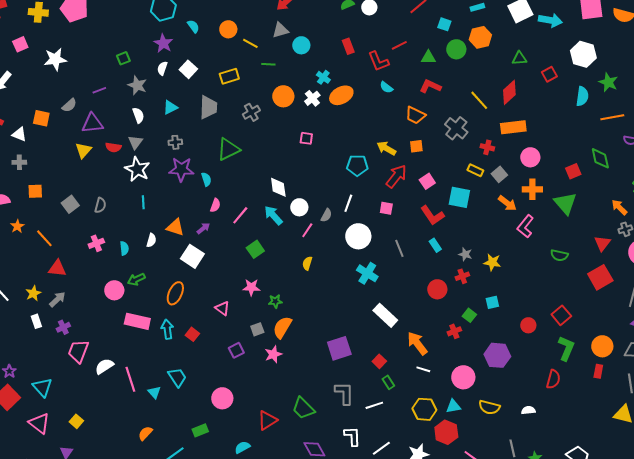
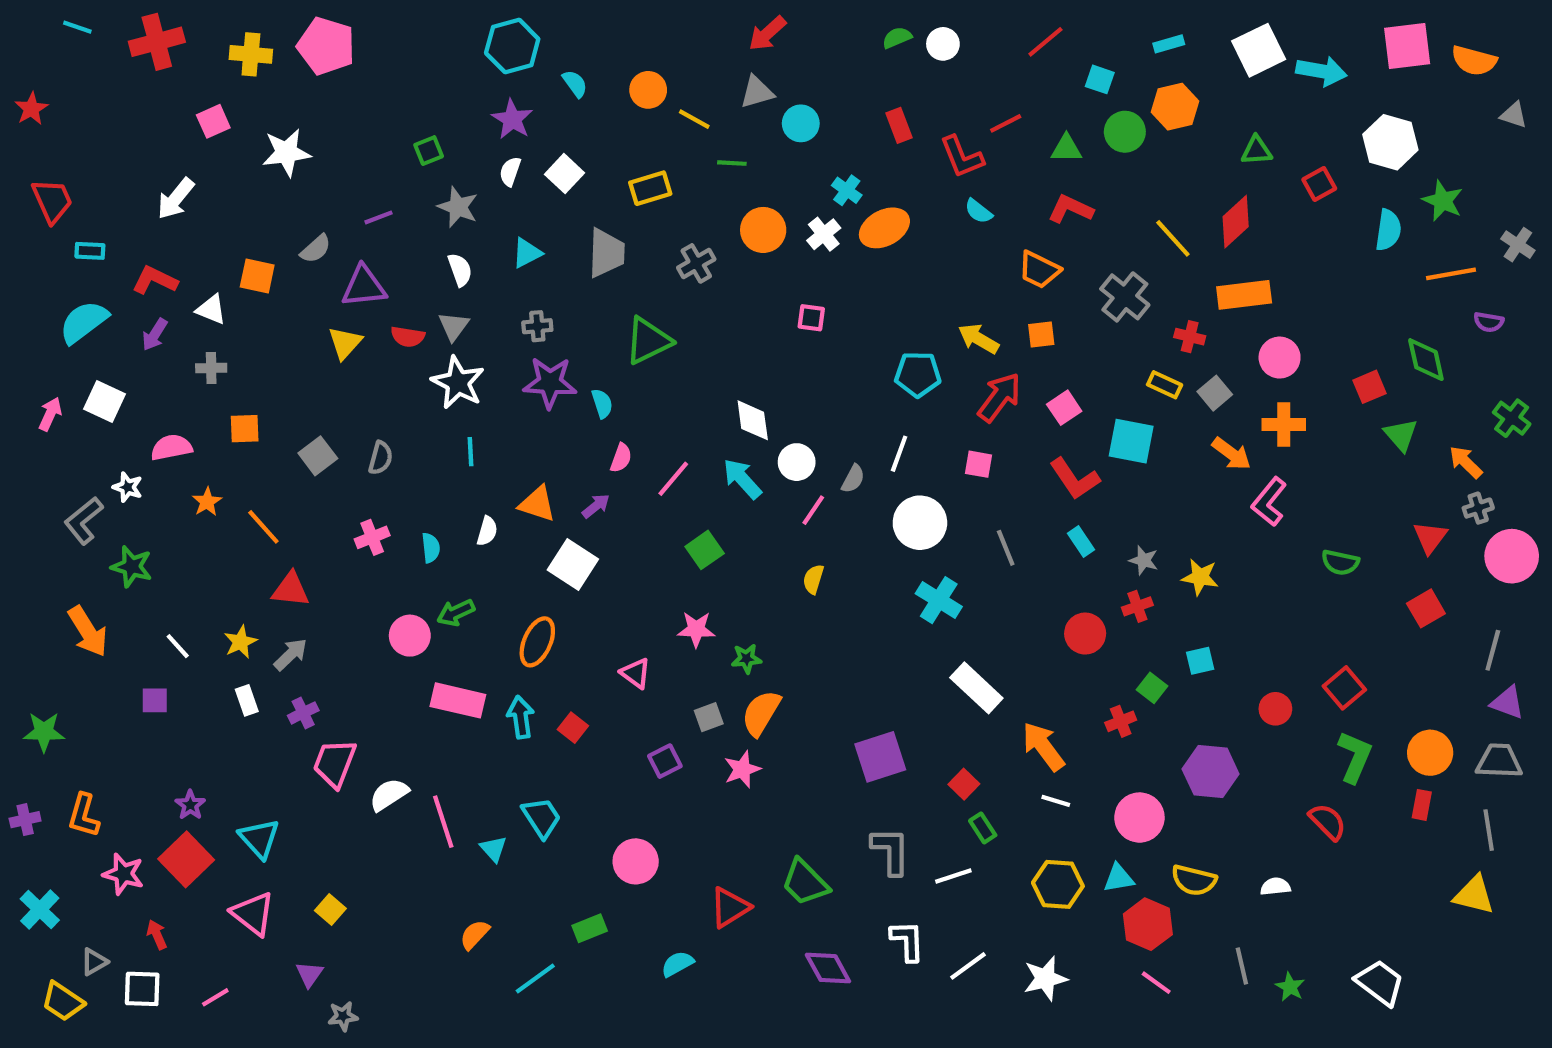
green triangle: (565, 203) -> (1401, 435), moved, size x0.7
red square: (600, 277) -> (1426, 608), size x0.7
red semicircle: (553, 379) -> (1328, 822), turned -60
red hexagon: (446, 432) -> (1148, 924), moved

